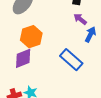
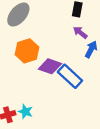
purple diamond: (23, 58) -> (50, 66), moved, turned 40

